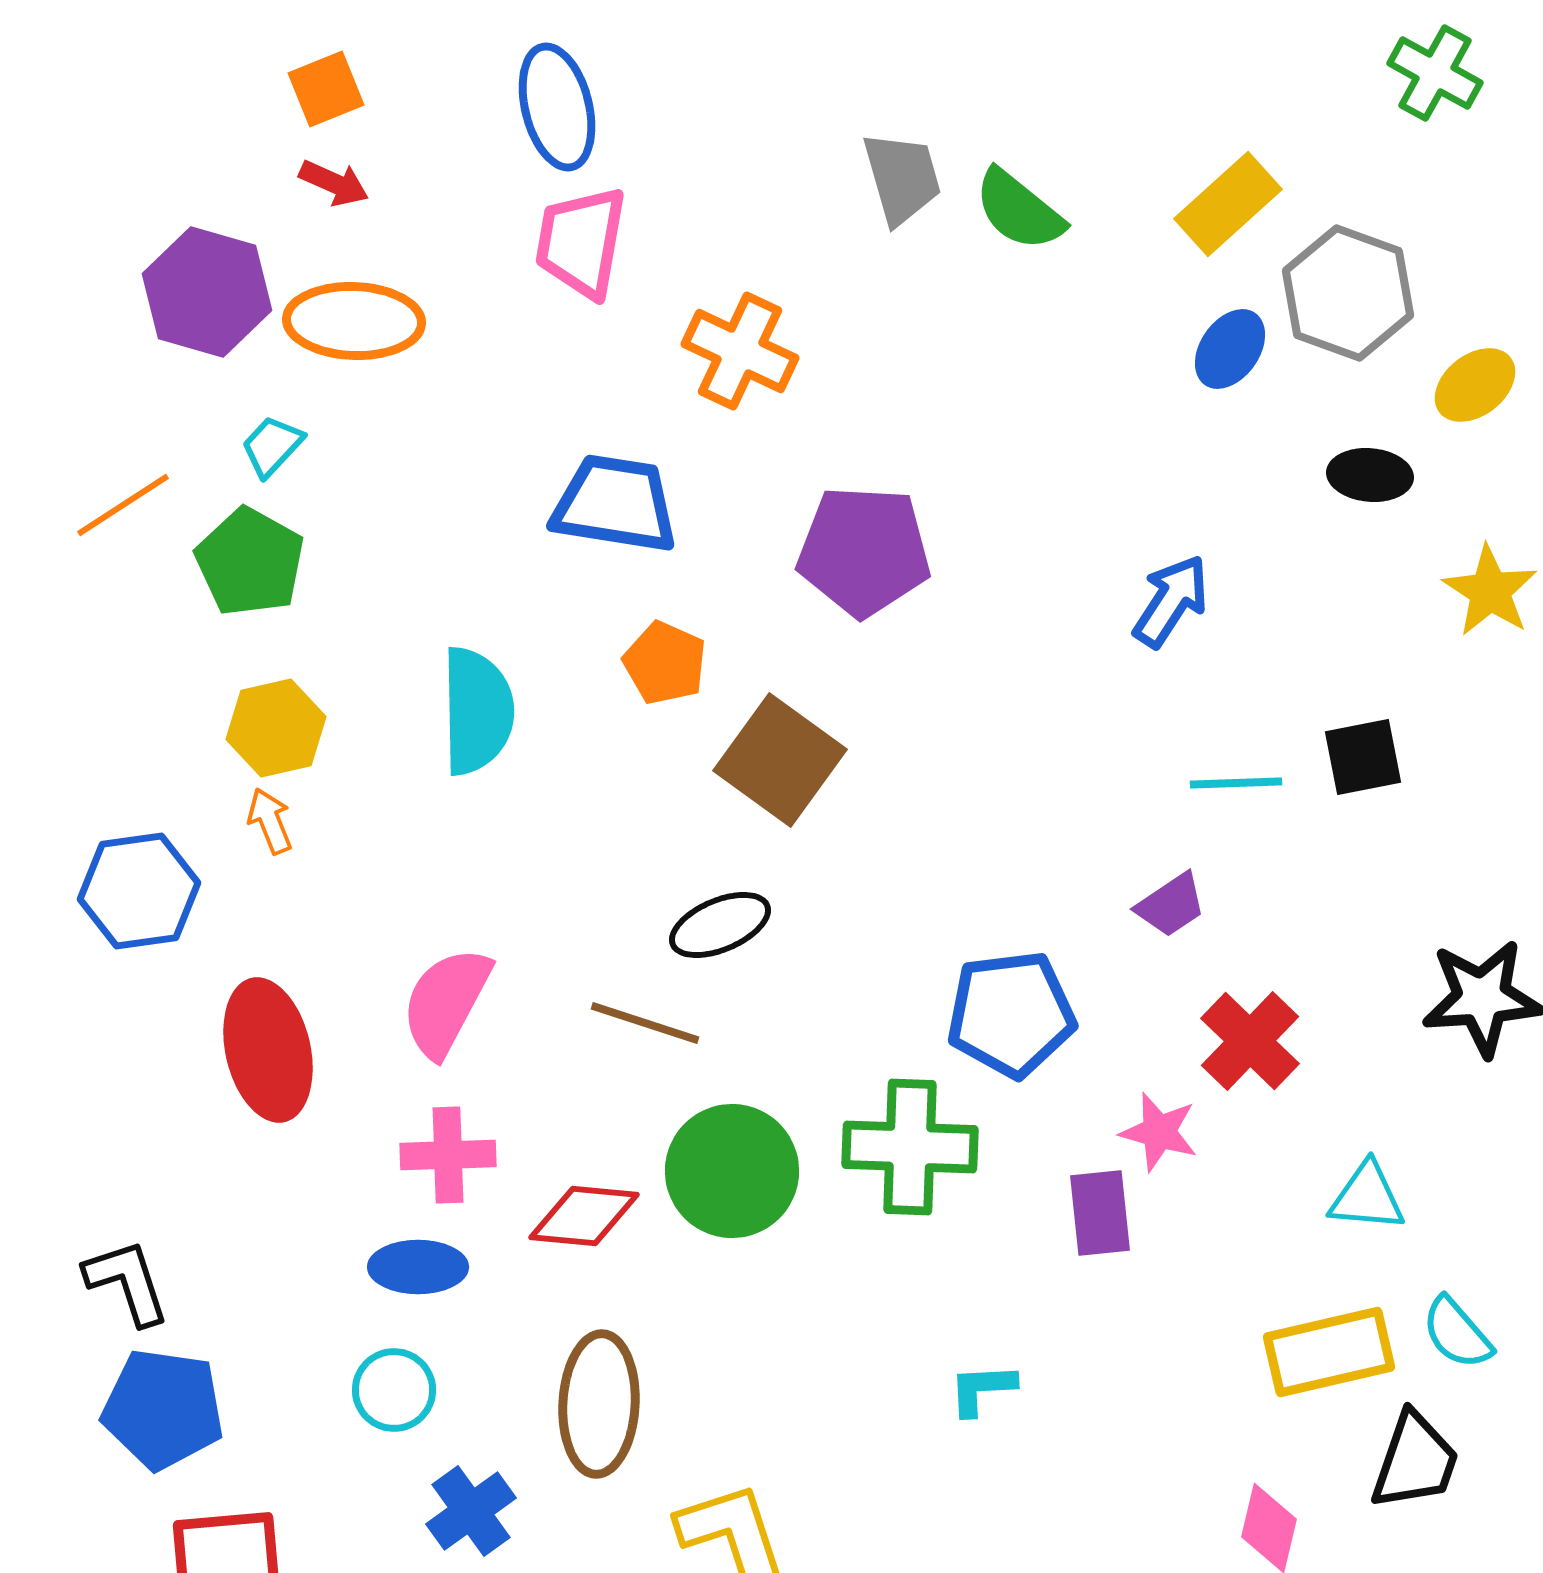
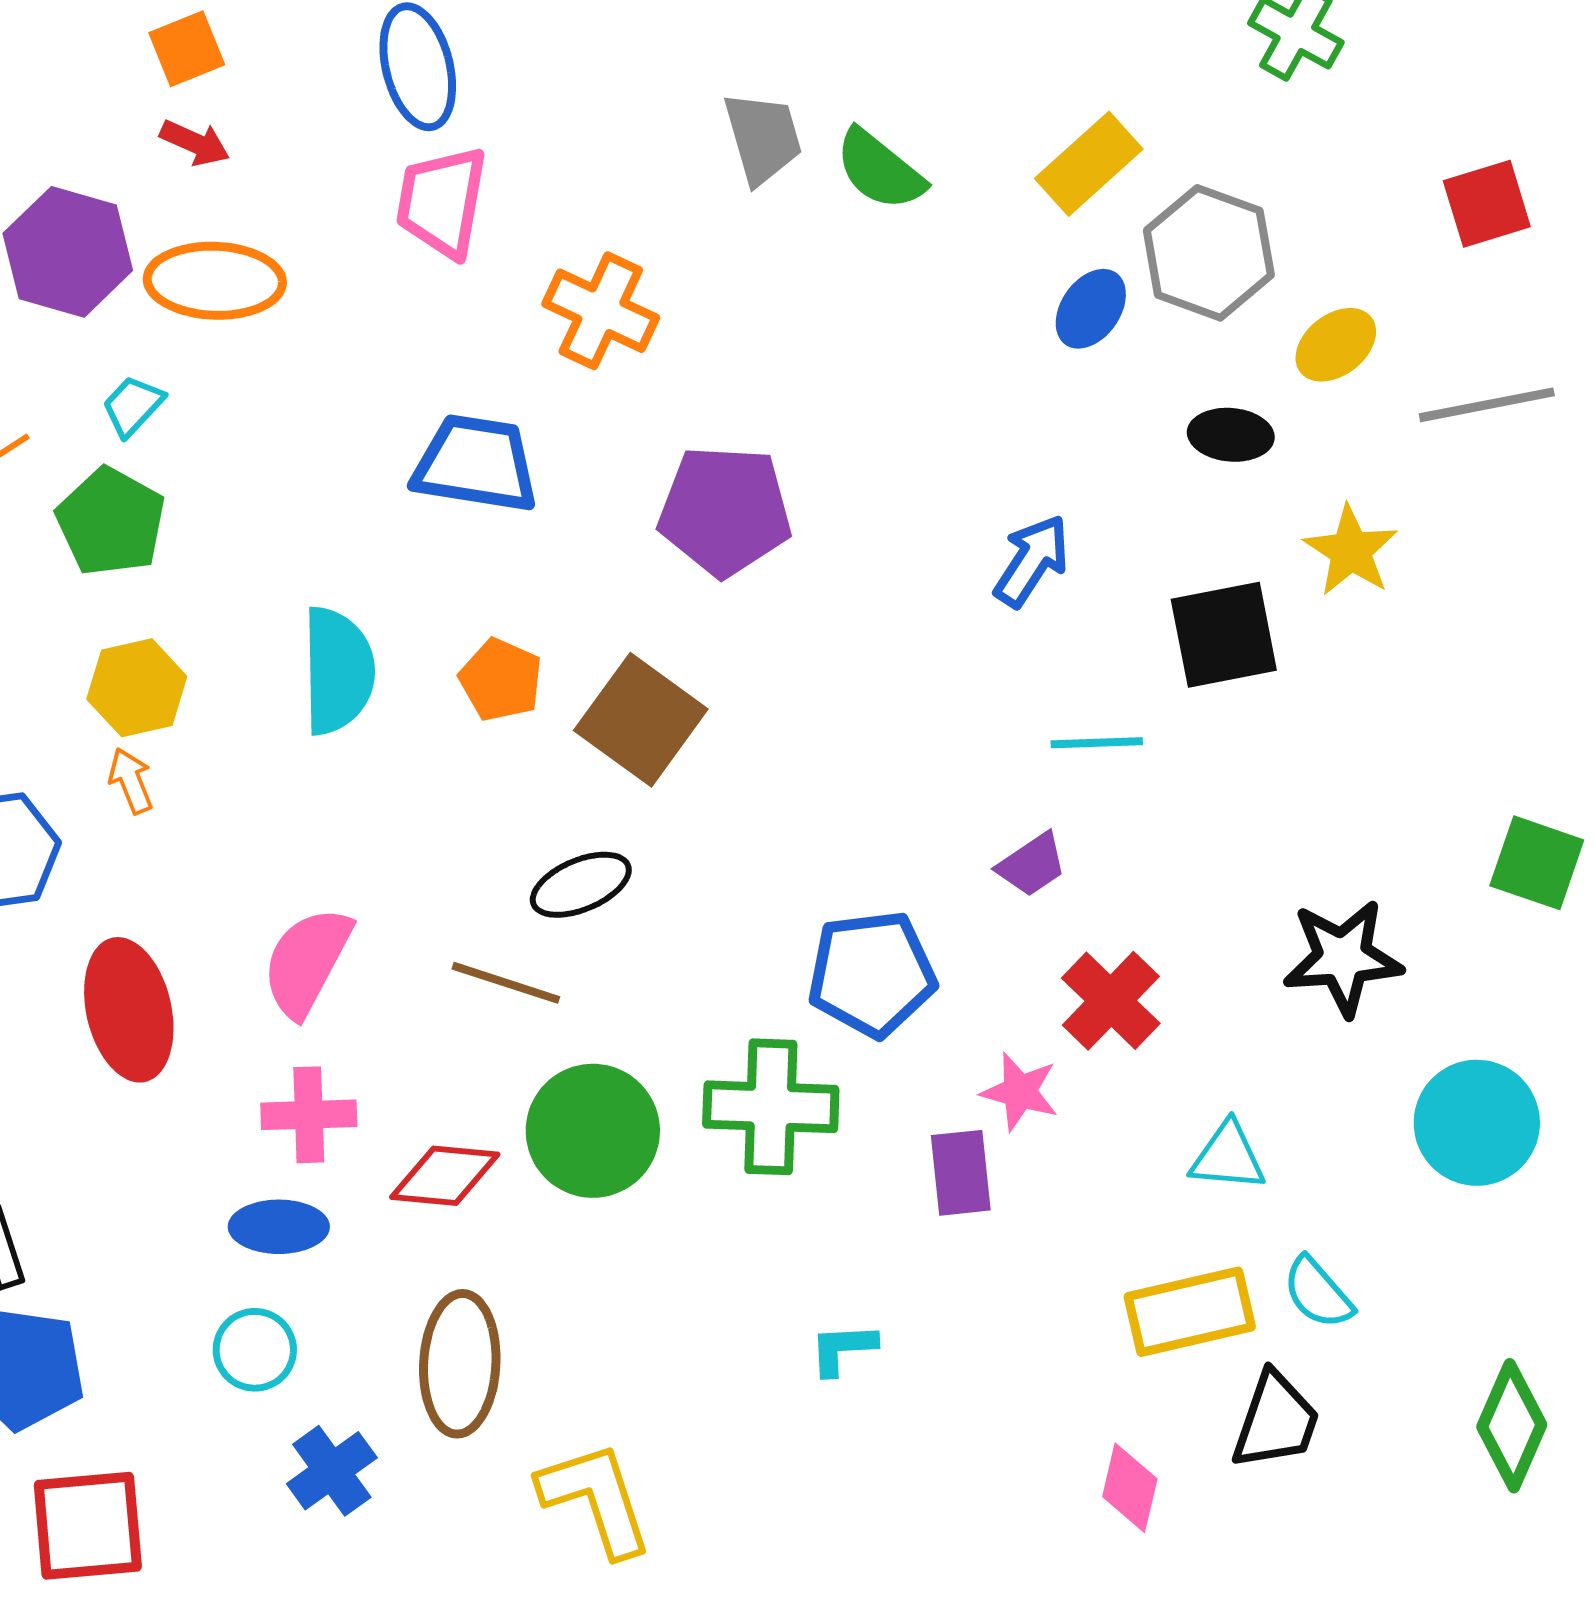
orange pentagon: (665, 663) -> (501, 680), moved
black square: (1363, 757) -> (1224, 635), moved, size x1.4

